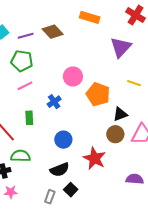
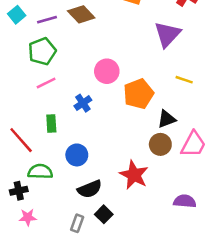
green pentagon: (22, 61) -> (42, 51), turned -30
orange pentagon: (98, 94) -> (139, 94), turned 30
blue circle: (63, 140) -> (77, 155), moved

